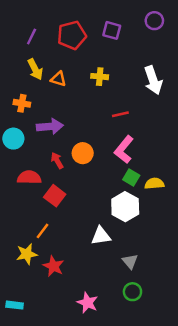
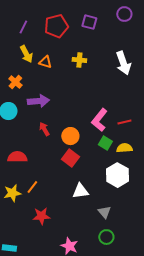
orange cross: (22, 103) -> (15, 82), turned 32
red line: (120, 114) -> (124, 122), moved
orange circle: (83, 153) -> (70, 136), moved
red semicircle: (29, 177) -> (17, 157), moved
red square: (55, 196) -> (70, 158), moved
white hexagon: (125, 207) -> (117, 175), moved
yellow star: (27, 254) -> (12, 193), moved
red star: (53, 266) -> (41, 216), turned -30

